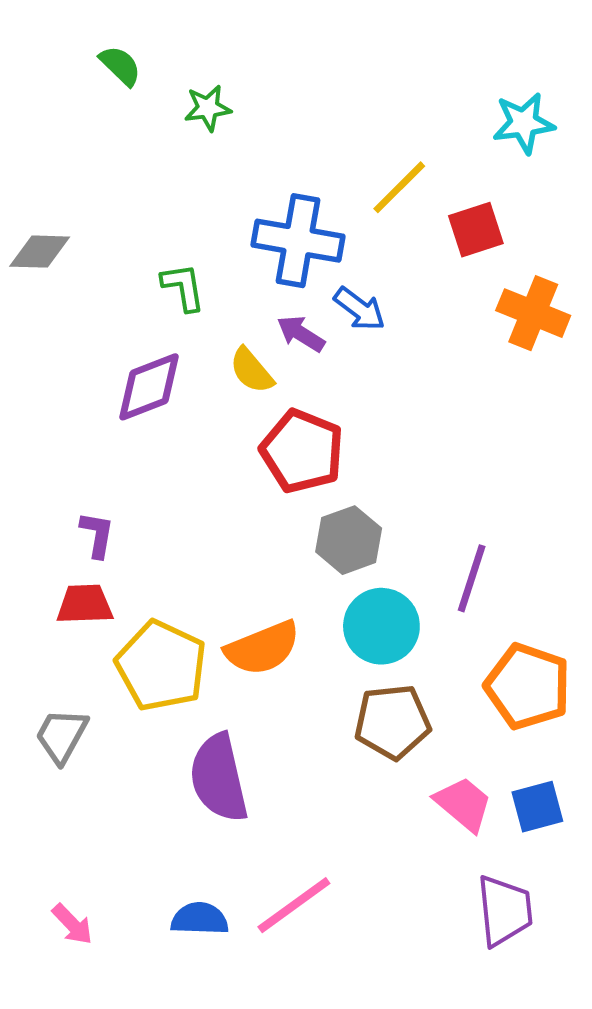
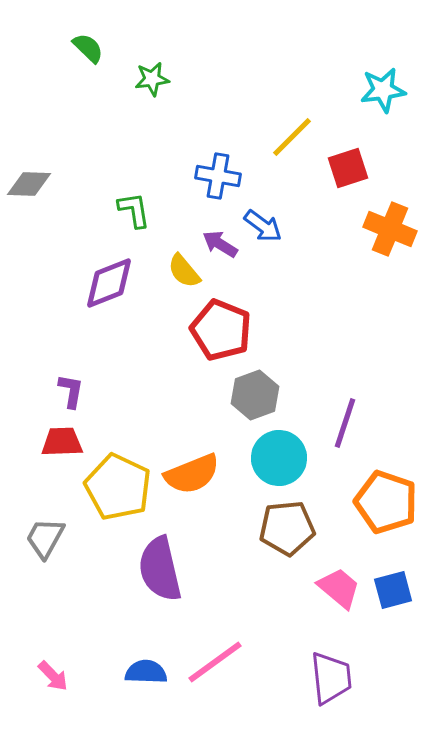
blue cross: (298, 241) -> (218, 176), size x0.7
purple trapezoid: (505, 911) -> (331, 678), moved

